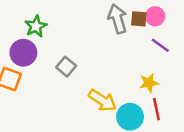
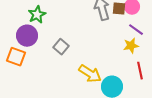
yellow star: (149, 83) -> (131, 46), moved
red line: (156, 109) -> (140, 71), moved

